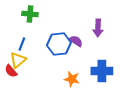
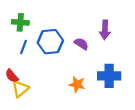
green cross: (30, 14) -> (20, 22), moved
blue hexagon: (59, 44) -> (50, 42), moved
yellow triangle: (18, 60) -> (20, 89), moved

